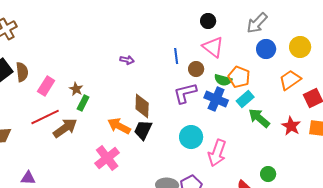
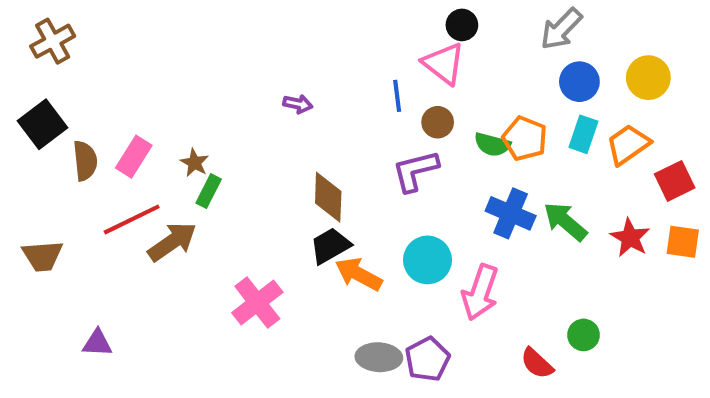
pink triangle: (213, 47) -> (444, 63), moved
brown semicircle: (22, 72) -> (85, 161), moved
blue cross: (216, 99) -> (511, 213), moved
cyan rectangle: (245, 99) -> (583, 134), moved, turned -30
orange arrow: (119, 126) -> (359, 274), moved
black trapezoid: (143, 130) -> (330, 246), turned 35

